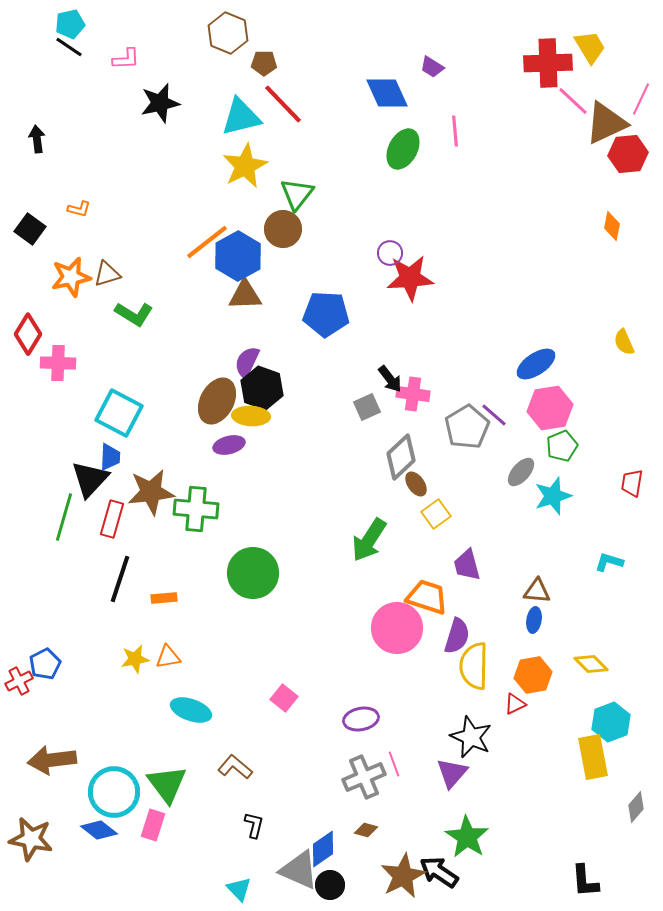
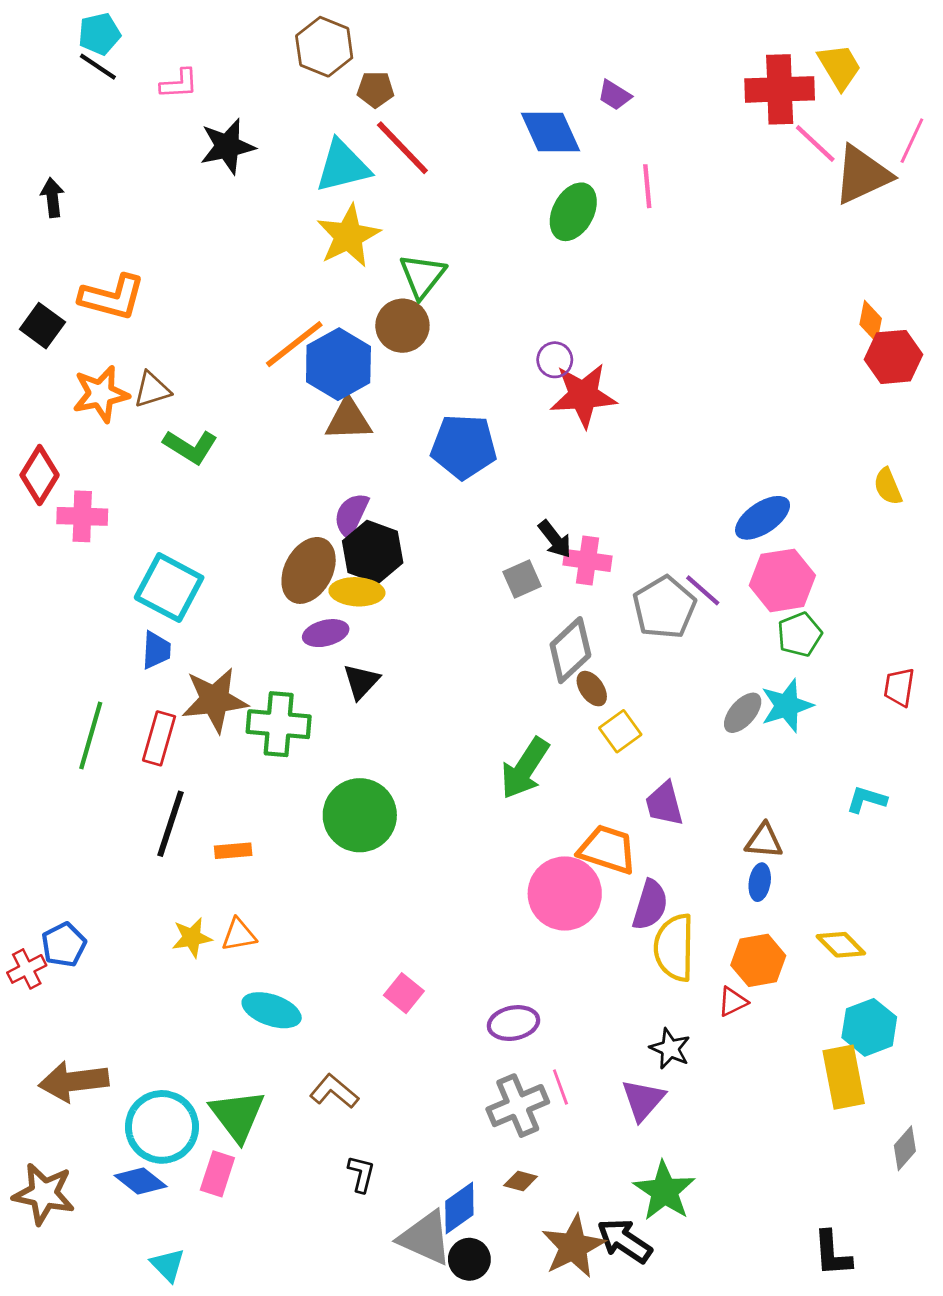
red hexagon: (628, 154) -> (893, 357), moved
orange L-shape: (79, 209) -> (112, 297), size x2.0
gray ellipse: (521, 472) -> (743, 713), moved
black triangle: (90, 479) -> (361, 681), moved, size x0.7
black star: (471, 737) -> (670, 1049), size x0.7
cyan triangle: (239, 889) -> (168, 1265), moved

